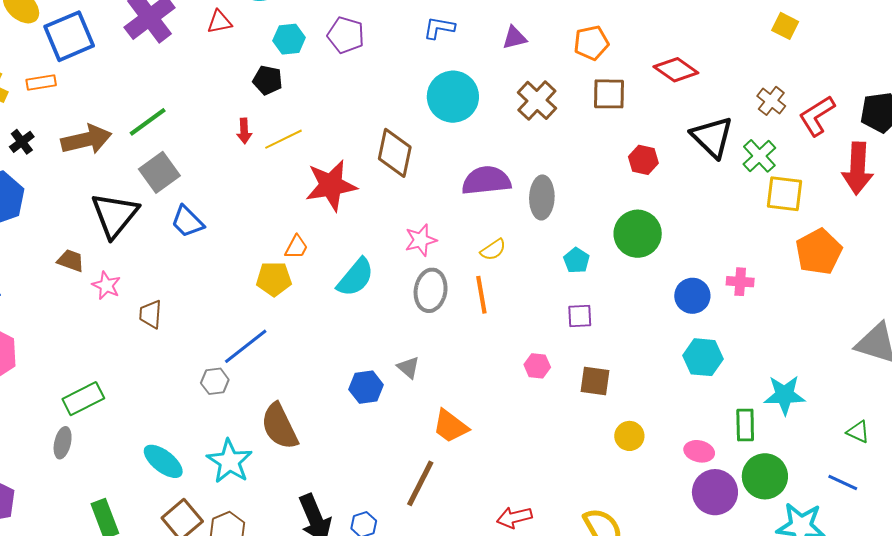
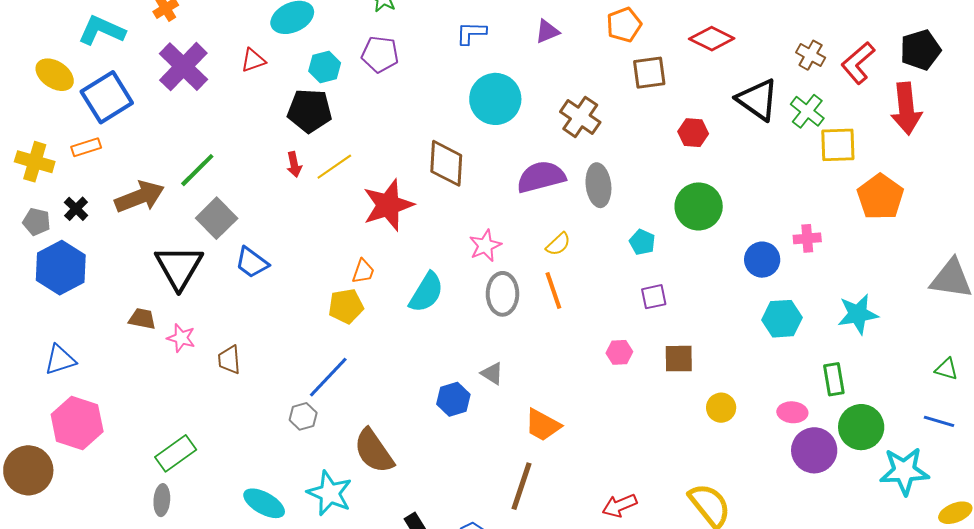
black pentagon: (268, 80) -> (310, 111), size x1.5
brown cross: (537, 100) -> (580, 117), moved
cyan star: (785, 395) -> (858, 314), moved

